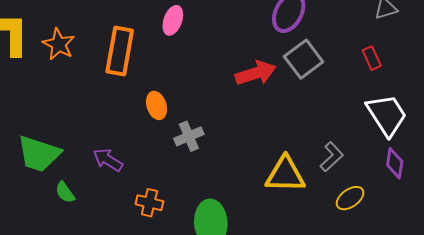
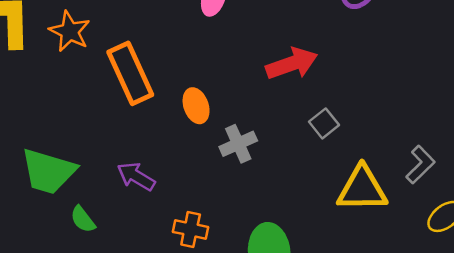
orange rectangle: (120, 51) -> (130, 73), moved, turned -33
gray square: (304, 59) -> (324, 123), moved, size x0.6
red arrow: (256, 73) -> (292, 64), moved

